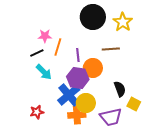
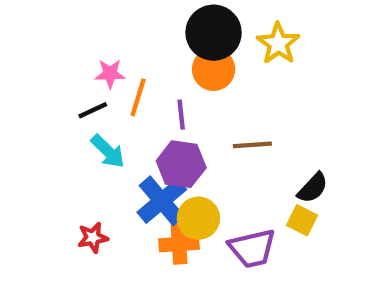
brown line: (111, 49) -> (252, 145), moved
orange circle: (93, 68) -> (214, 69), moved
black semicircle: (120, 89) -> (313, 188), moved, turned 63

